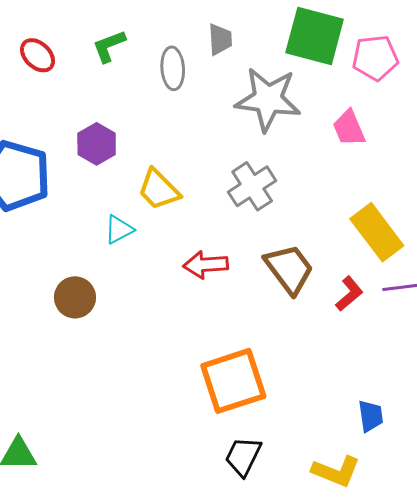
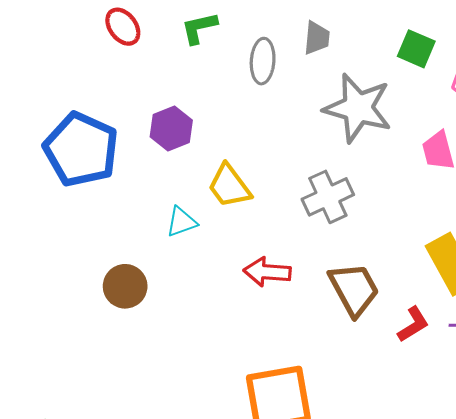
green square: (315, 36) -> (416, 49), size x0.6

